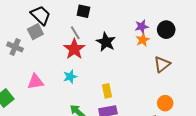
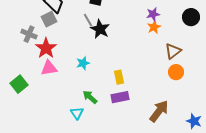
black circle: (166, 30) -> (191, 17), moved
black star: (106, 42) -> (100, 29), moved
red star: (74, 49) -> (46, 48), moved
orange circle: (165, 103) -> (176, 72), moved

